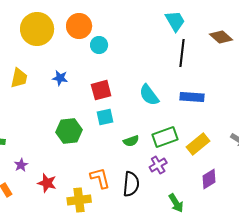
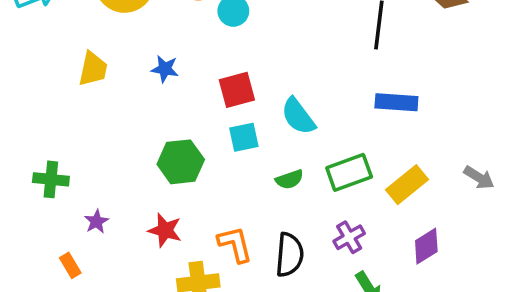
cyan semicircle: (149, 95) -> (298, 116), moved
purple cross: (158, 165) -> (349, 237), moved
red star: (47, 183) -> (165, 230), moved

